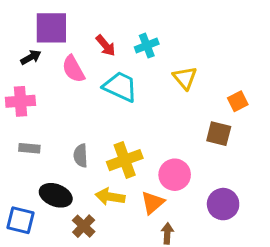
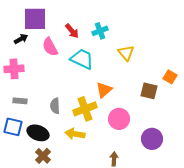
orange square: (238, 101) -> (170, 77), moved, turned -32
orange triangle: (153, 203) -> (104, 90), moved
blue square: (20, 220) -> (13, 127), moved
brown cross: (84, 226) -> (43, 156), moved

